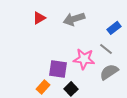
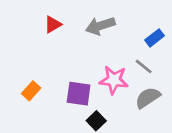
orange rectangle: (43, 87) -> (31, 91), moved

